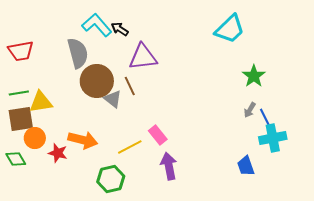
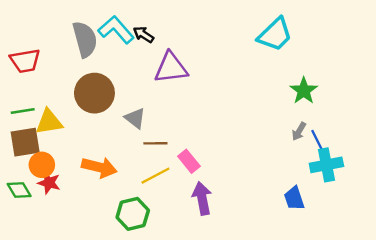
gray semicircle: (78, 53) -> (85, 39), moved
brown circle: (97, 81) -> (94, 93), moved
brown line: (130, 86) -> (155, 143), moved, turned -66
red star: (58, 153) -> (49, 183), moved

